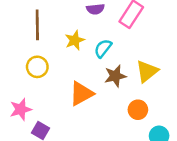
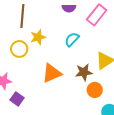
yellow star: (75, 40) -> (38, 37), moved
brown star: (115, 76) -> (84, 72), moved

